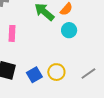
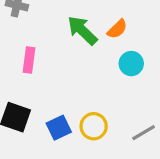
cyan circle: (69, 30) -> (131, 64), moved

